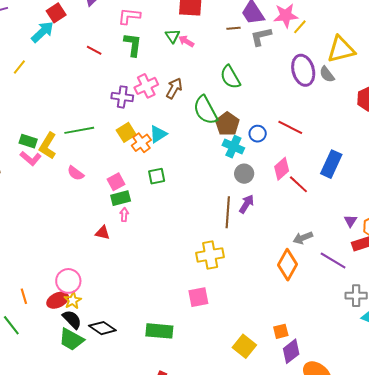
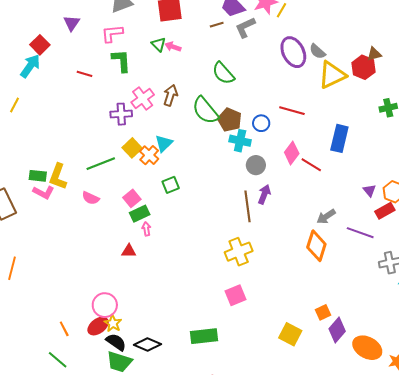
yellow triangle: (341, 49) -> (332, 75), moved
green line: (79, 130) -> (101, 164), moved

